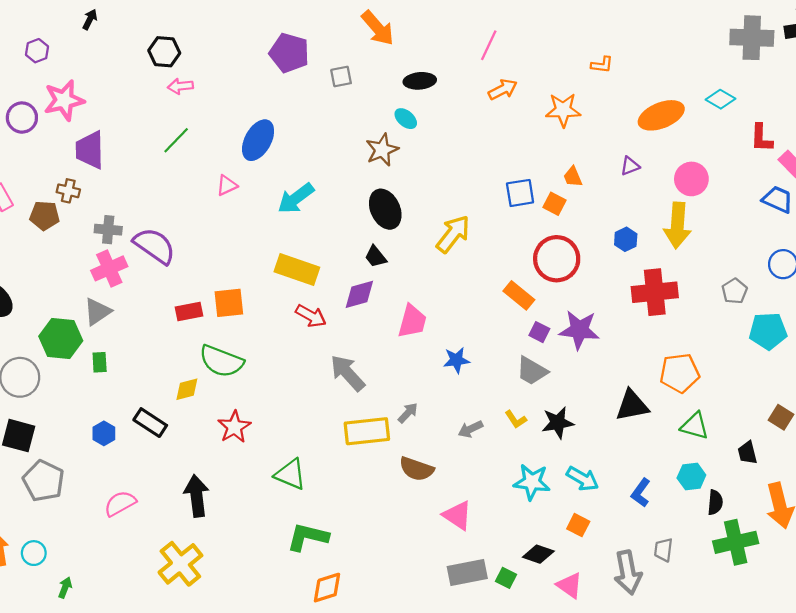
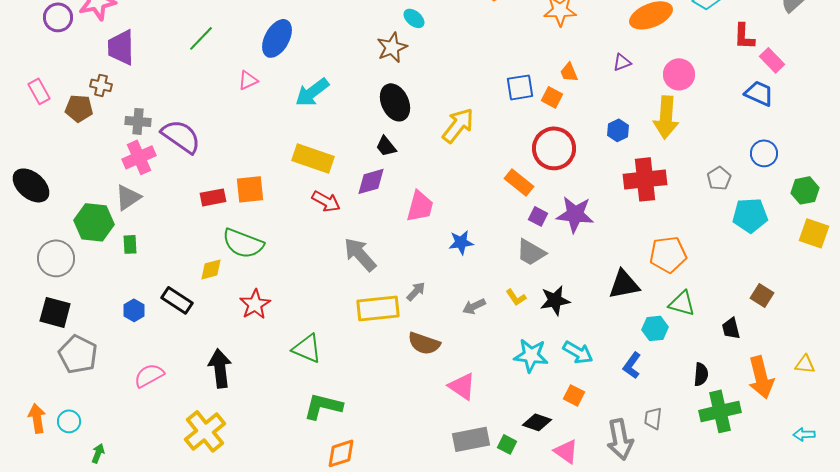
cyan hexagon: (691, 477) -> (655, 328), moved

